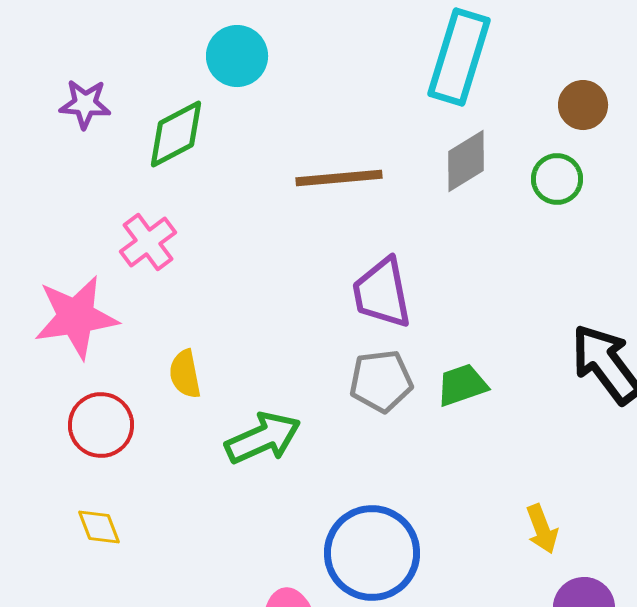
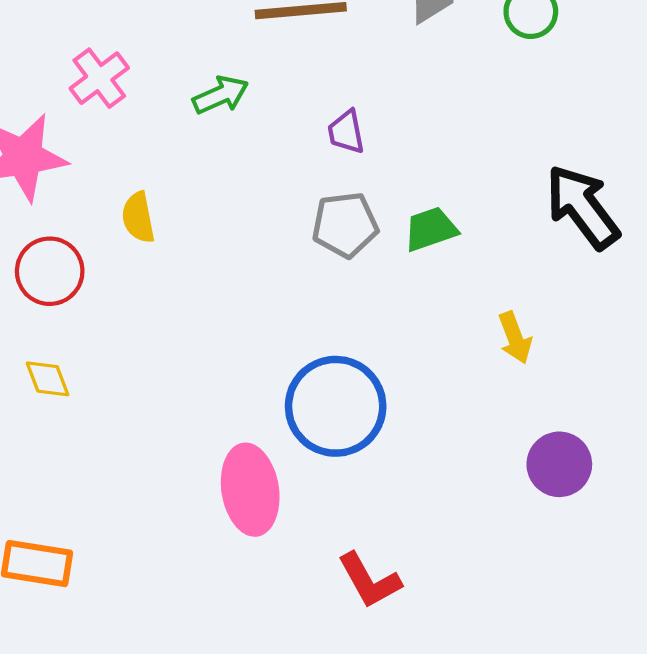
purple trapezoid: (382, 293) -> (346, 132), size x0.6
green arrow: (263, 438) -> (221, 95), moved, size x0.7
yellow arrow: (542, 529) -> (515, 338), moved

